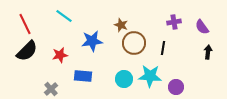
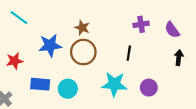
brown circle: (134, 43) -> (83, 52), moved
cyan circle: (124, 79) -> (68, 89), moved
purple circle: (176, 87) -> (149, 88), moved

